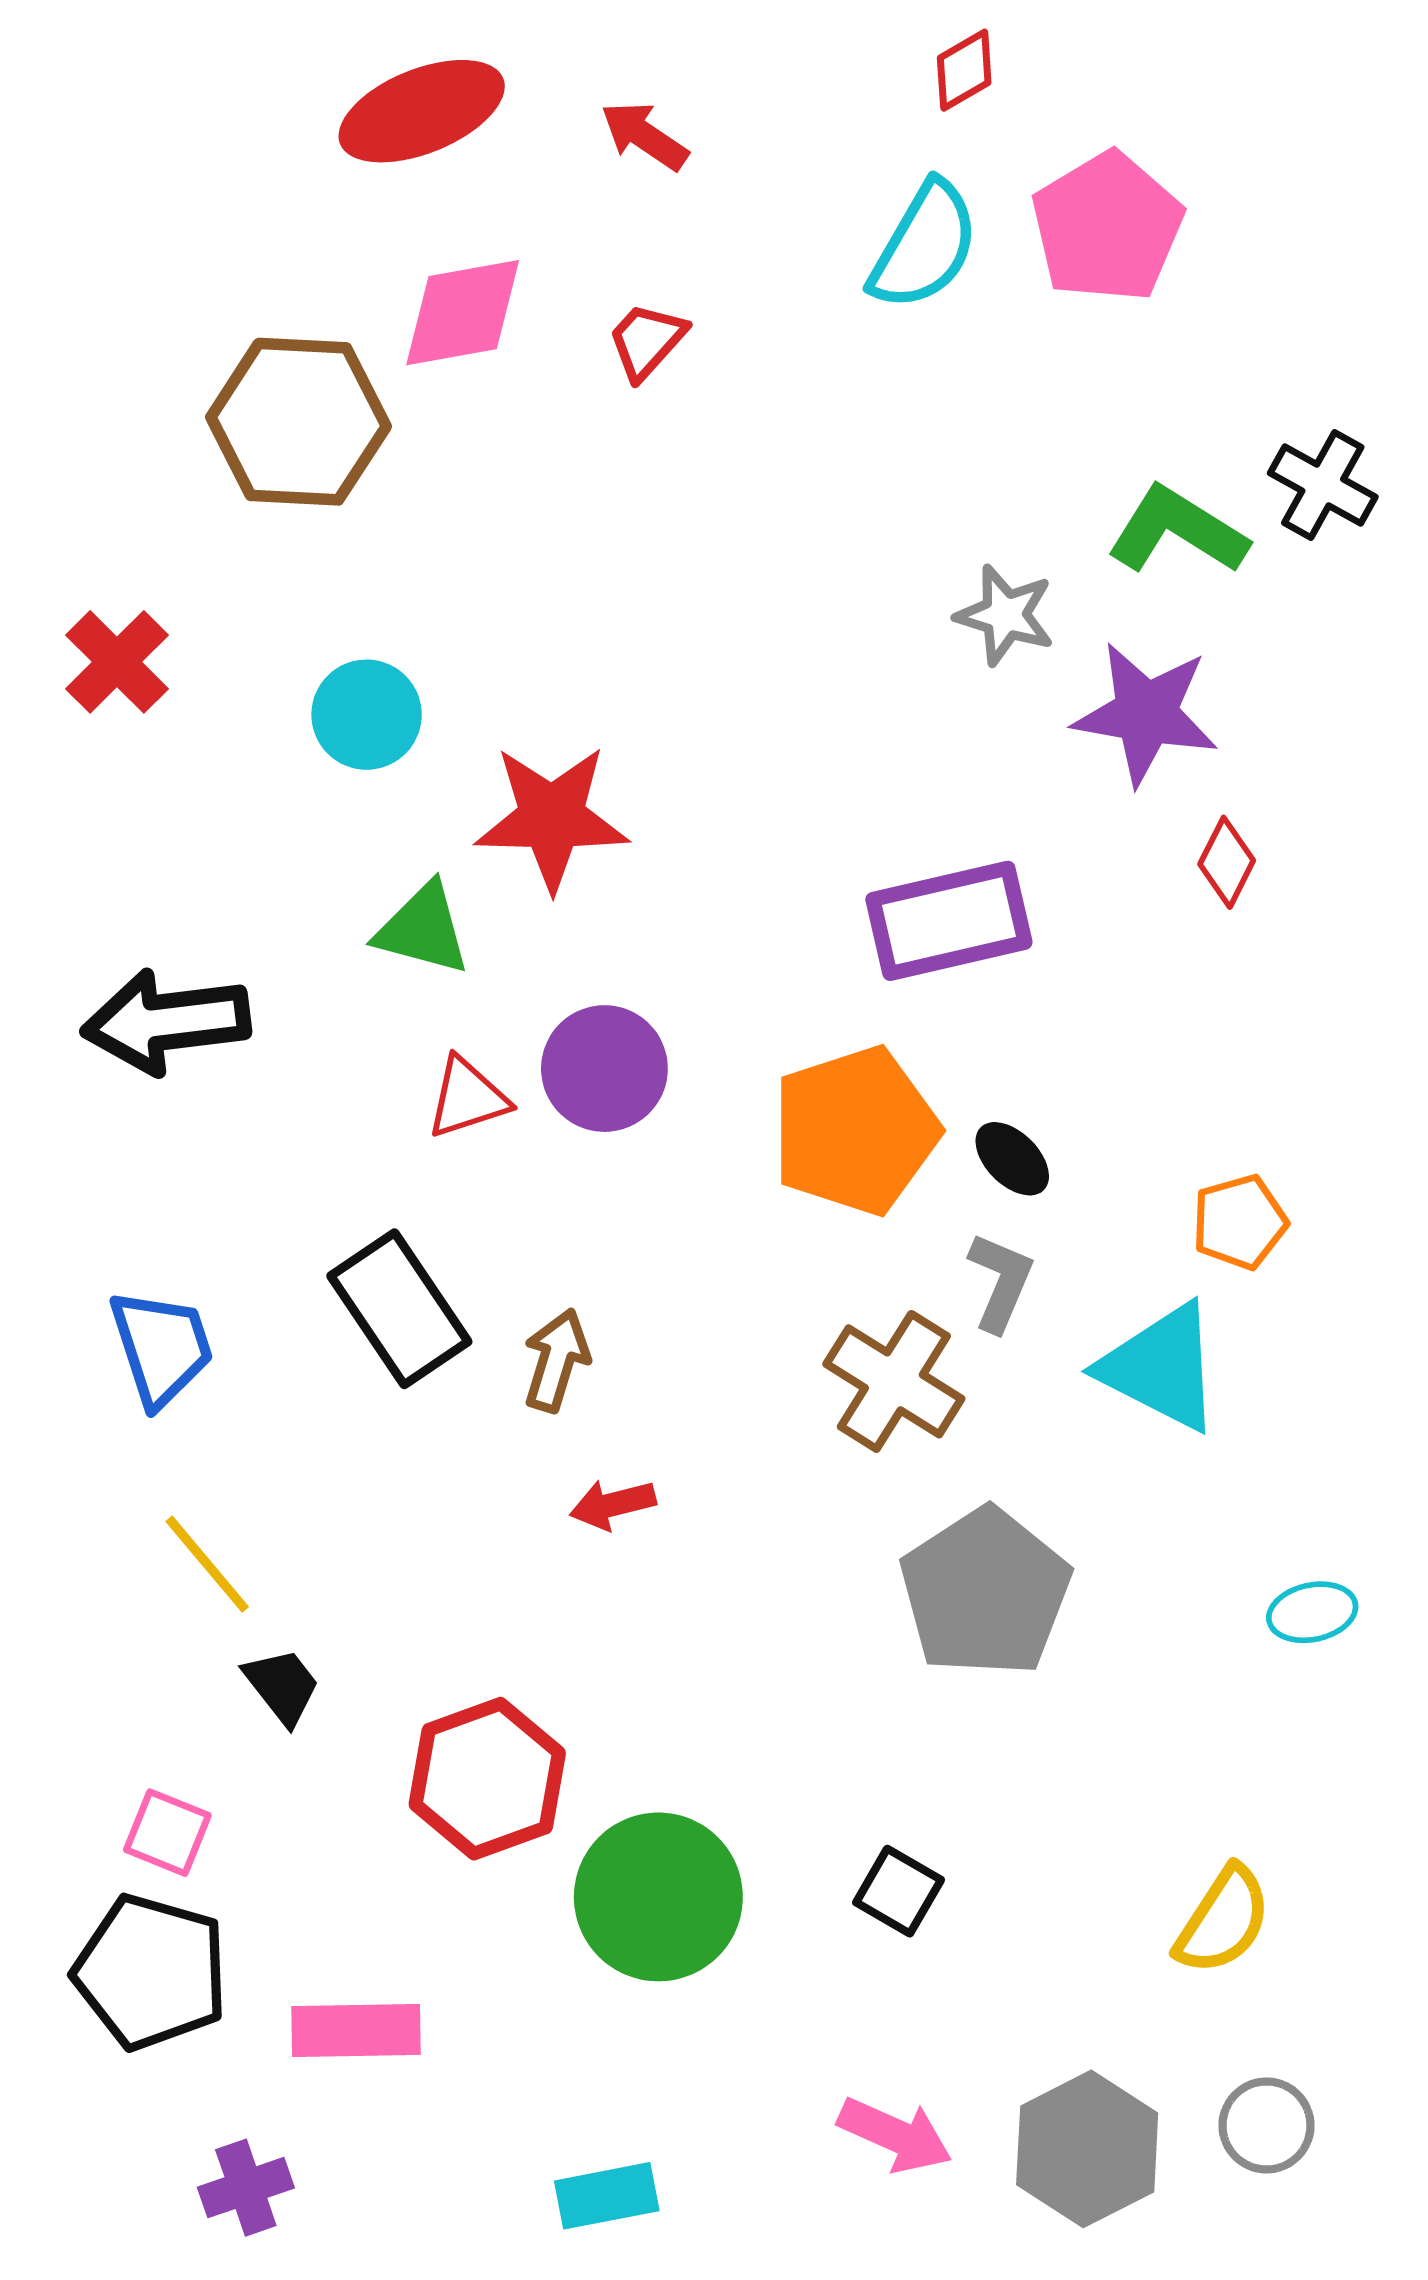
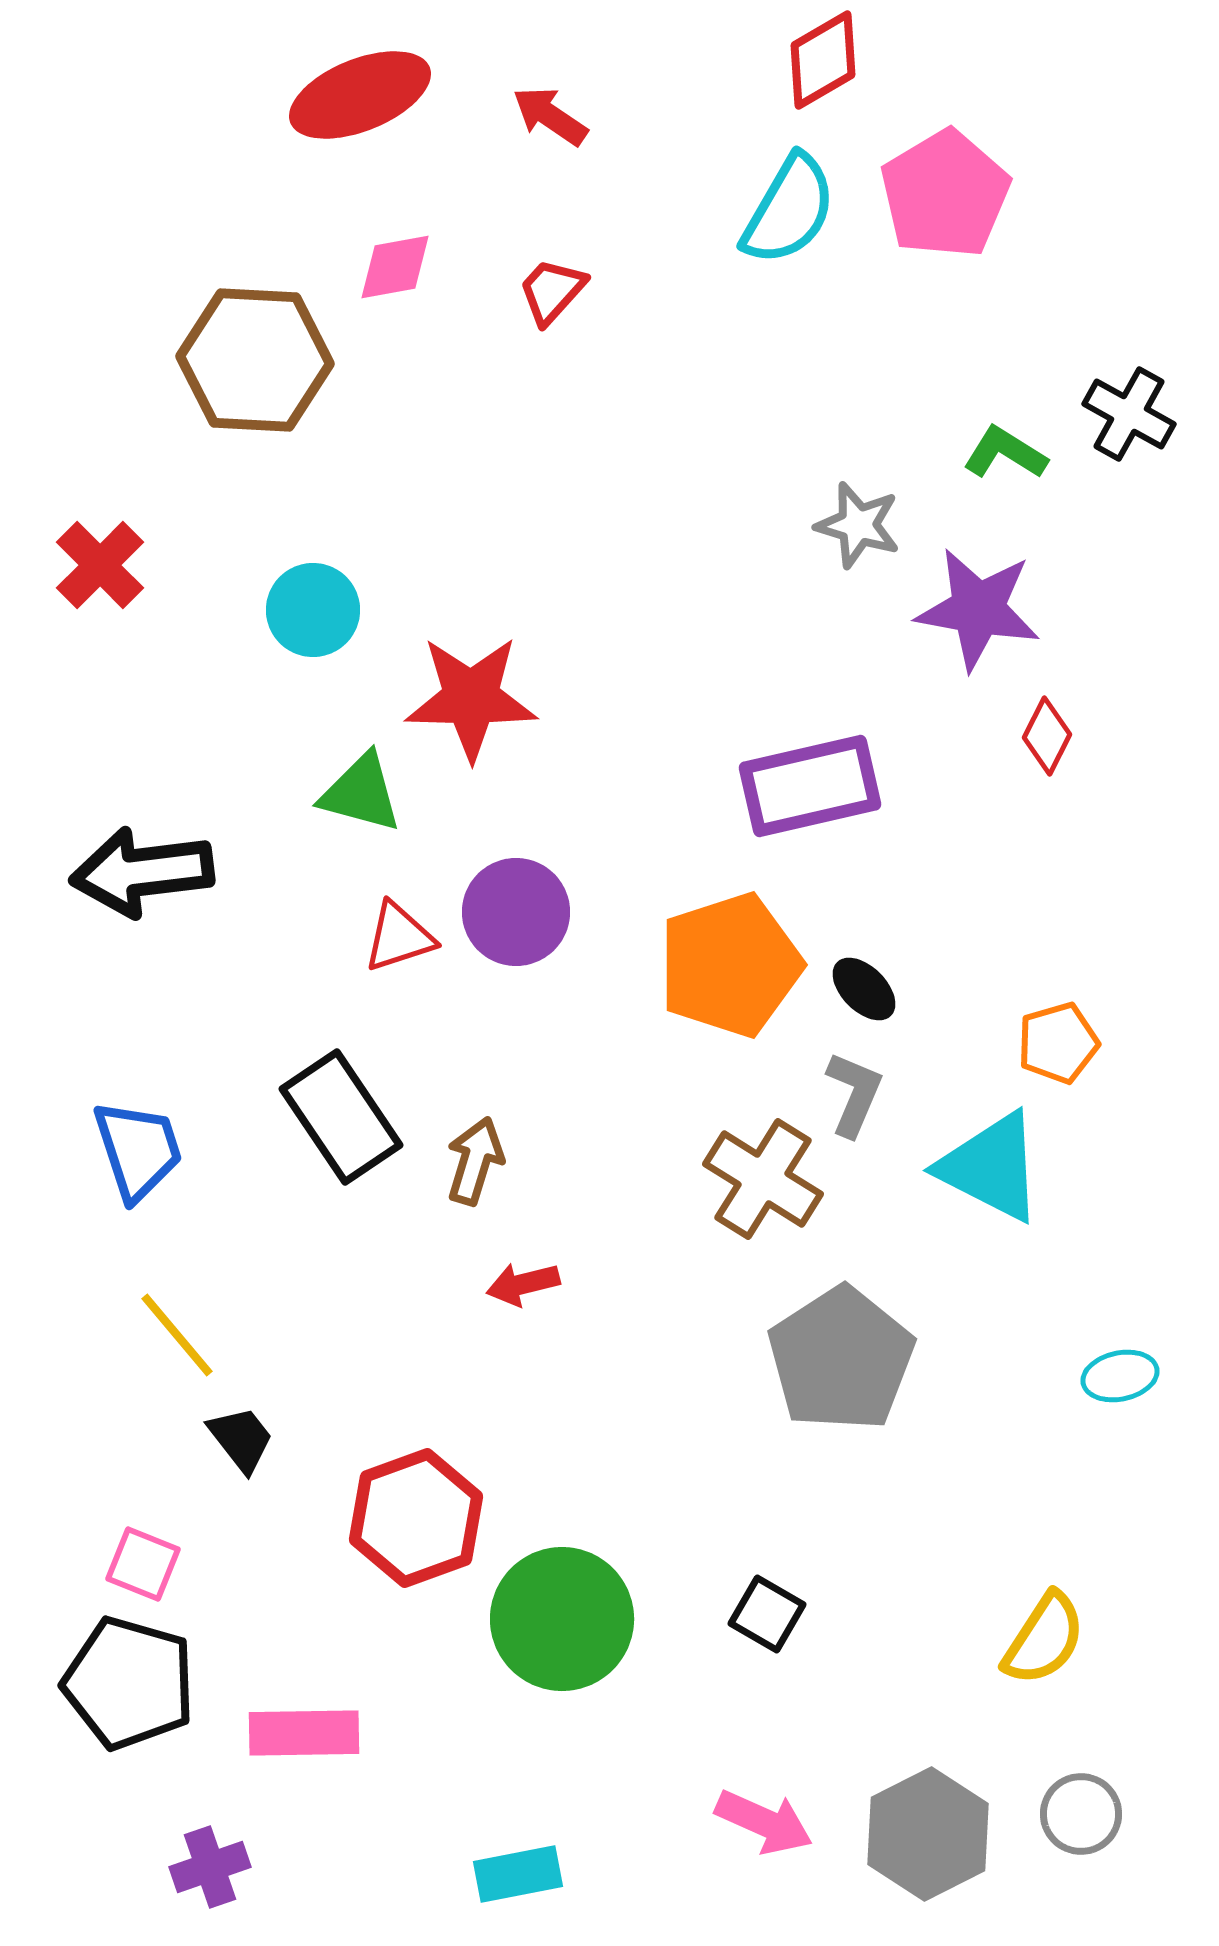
red diamond: (964, 70) -> (823, 60), size x1.4
pink diamond: (463, 313) -> (395, 267), size x0.7
green L-shape: (1177, 531) -> (1005, 453), size x0.7

